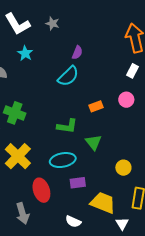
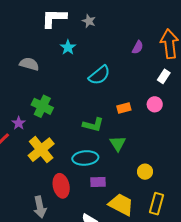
white L-shape: (17, 24) -> (54, 18), turned 116
cyan star: (25, 53) -> (68, 47), moved
purple semicircle: (77, 53) -> (138, 47), moved

